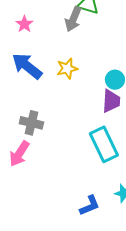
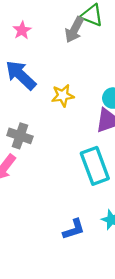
yellow star: (67, 69) -> (63, 96), moved

